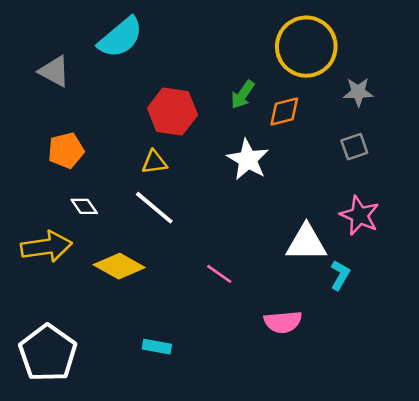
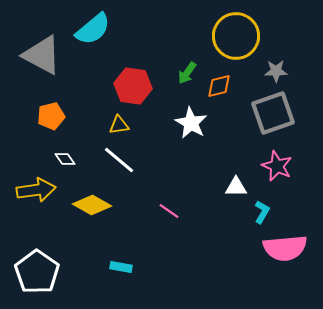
gray triangle: (54, 71) -> (42, 55), size x1.6
gray square: (354, 147) -> (273, 113), size x2.0
white triangle: (306, 243) -> (236, 187), size x0.7
pink semicircle: (283, 322) -> (285, 248), moved, size x1.5

